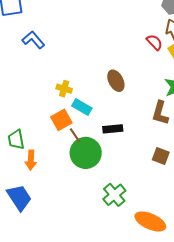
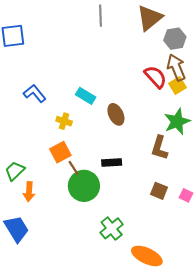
blue L-shape: (33, 40) -> (35, 94), moved
red semicircle: (154, 42) -> (155, 77), size x1.4
cyan rectangle: (82, 107) -> (86, 96), moved
green trapezoid: (16, 140) -> (15, 171), turned 55

